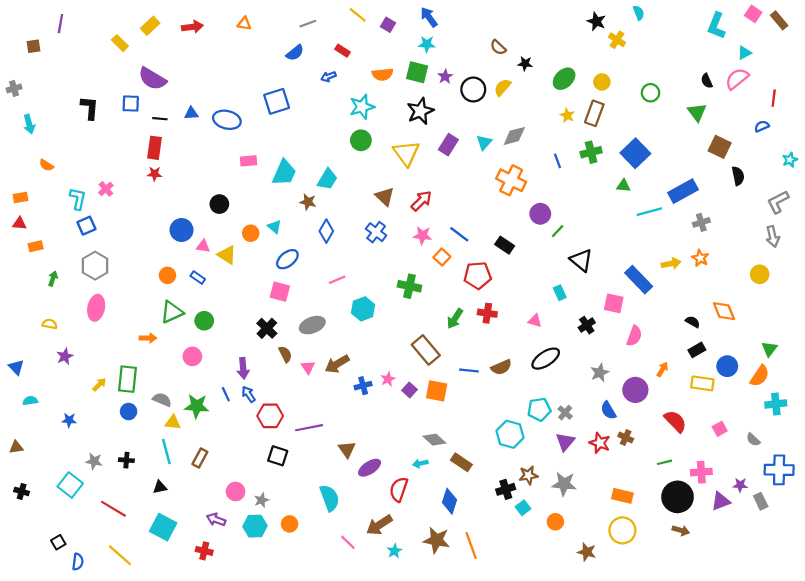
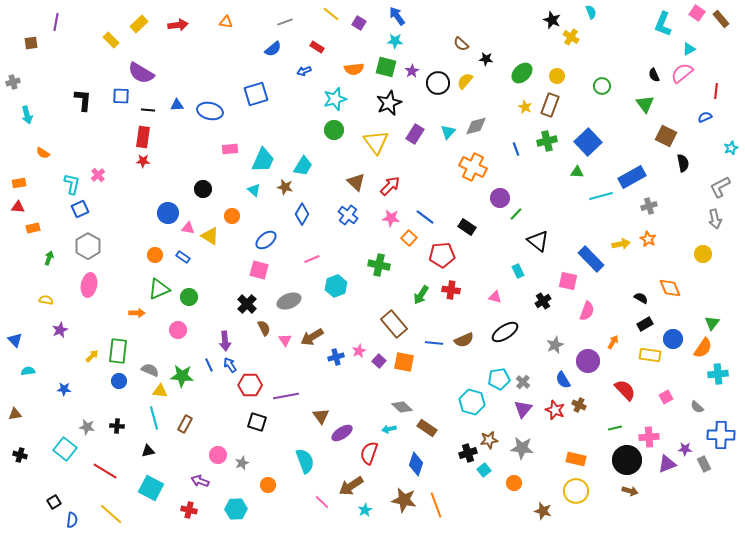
cyan triangle: (274, 227) -> (254, 190), moved
cyan hexagon: (255, 526) -> (236, 509), moved

